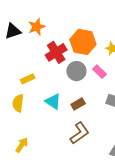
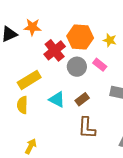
orange star: (37, 27) -> (32, 27), turned 30
yellow rectangle: (28, 79) -> (29, 80), size x1.6
brown L-shape: (80, 133) -> (87, 128), turned 135

